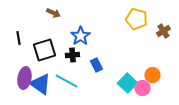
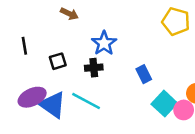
black square: (44, 50) -> (58, 61), size x0.6
blue rectangle: (96, 65) -> (144, 74), moved
purple ellipse: (24, 78) -> (32, 97), turned 55

